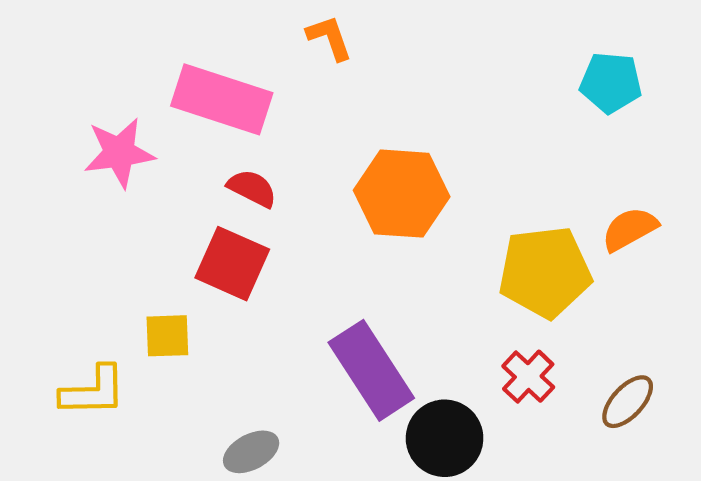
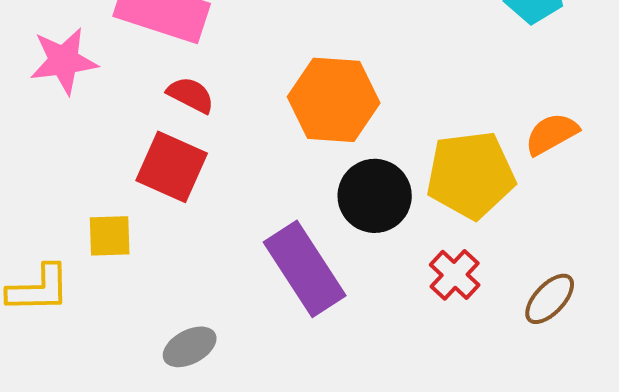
black circle: (445, 438) -> (375, 196), moved

